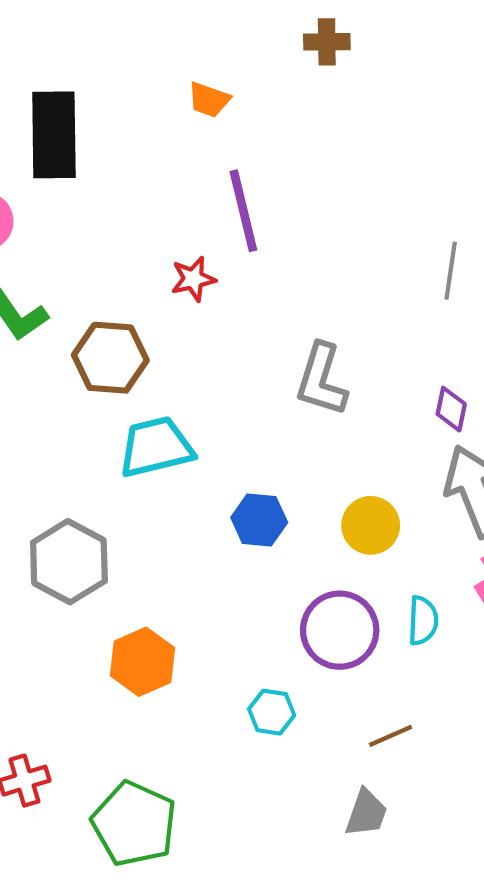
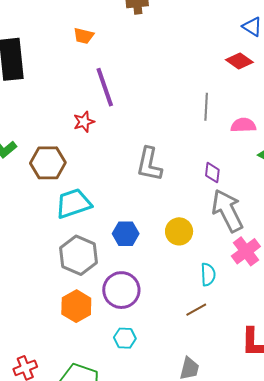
gray hexagon: (69, 562) -> (78, 255), moved
purple circle: (340, 630) -> (121, 290), moved
cyan hexagon: (272, 712) -> (125, 338), moved
brown line: (391, 736) -> (196, 310), moved

